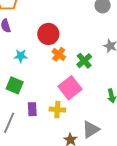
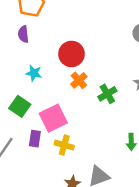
pink square: (70, 88) -> (53, 118), moved

